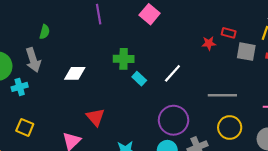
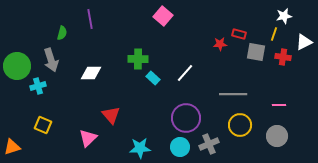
purple line: (99, 14) -> (90, 19), moved

